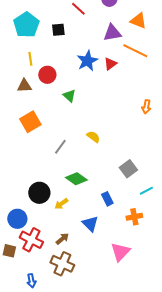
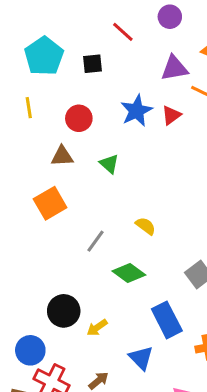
yellow line: (30, 59) -> (29, 108), moved
red circle: (47, 75) -> (79, 118), moved
brown triangle: (24, 86) -> (62, 156), moved
green diamond: (76, 179) -> (129, 273), moved
blue rectangle: (107, 199) -> (167, 320), size x1.6

